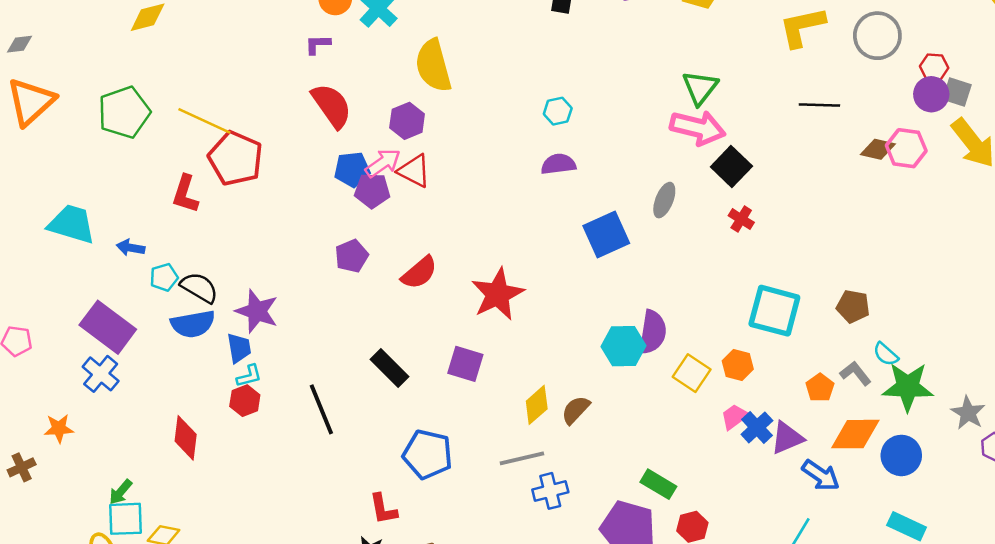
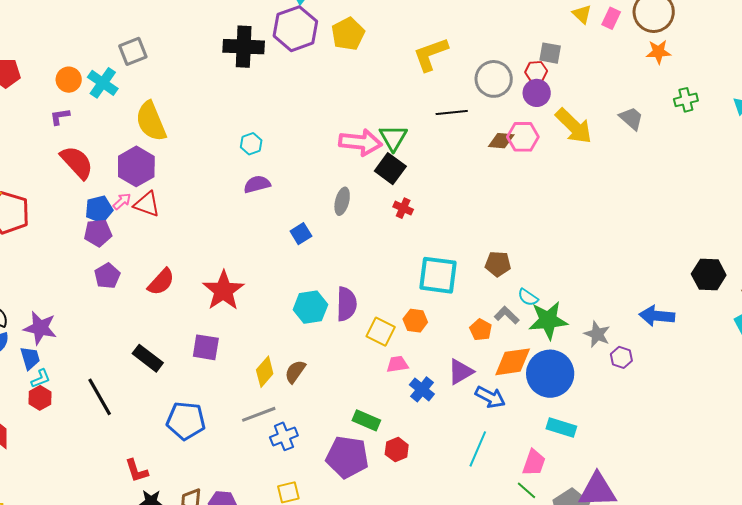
gray circle: (877, 36) -> (494, 79), moved
green triangle: (700, 88) -> (393, 138), moved
gray square: (957, 92) -> (550, 53), moved
purple hexagon: (407, 121) -> (136, 166), size x1.4
pink arrow: (383, 163) -> (122, 201), size x0.7
purple pentagon: (372, 191) -> (98, 233), moved
blue square: (606, 235) -> (301, 234), size x0.6
cyan hexagon: (623, 346) -> (310, 307), moved
pink trapezoid: (735, 417) -> (397, 364), moved, turned 35
blue cross: (757, 427) -> (422, 389), moved
blue circle: (901, 455) -> (550, 374), size x1.5
red L-shape: (383, 509) -> (137, 471), moved

